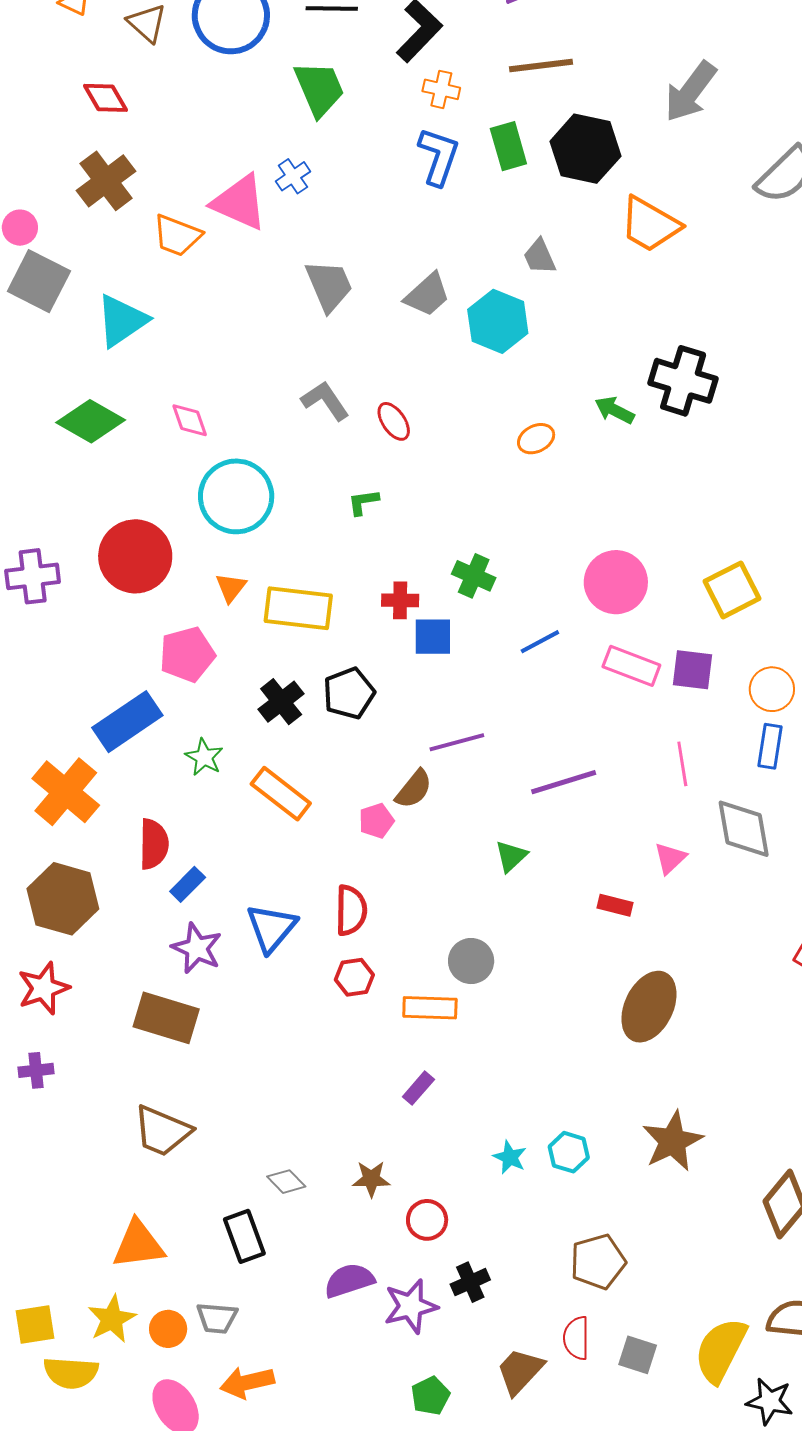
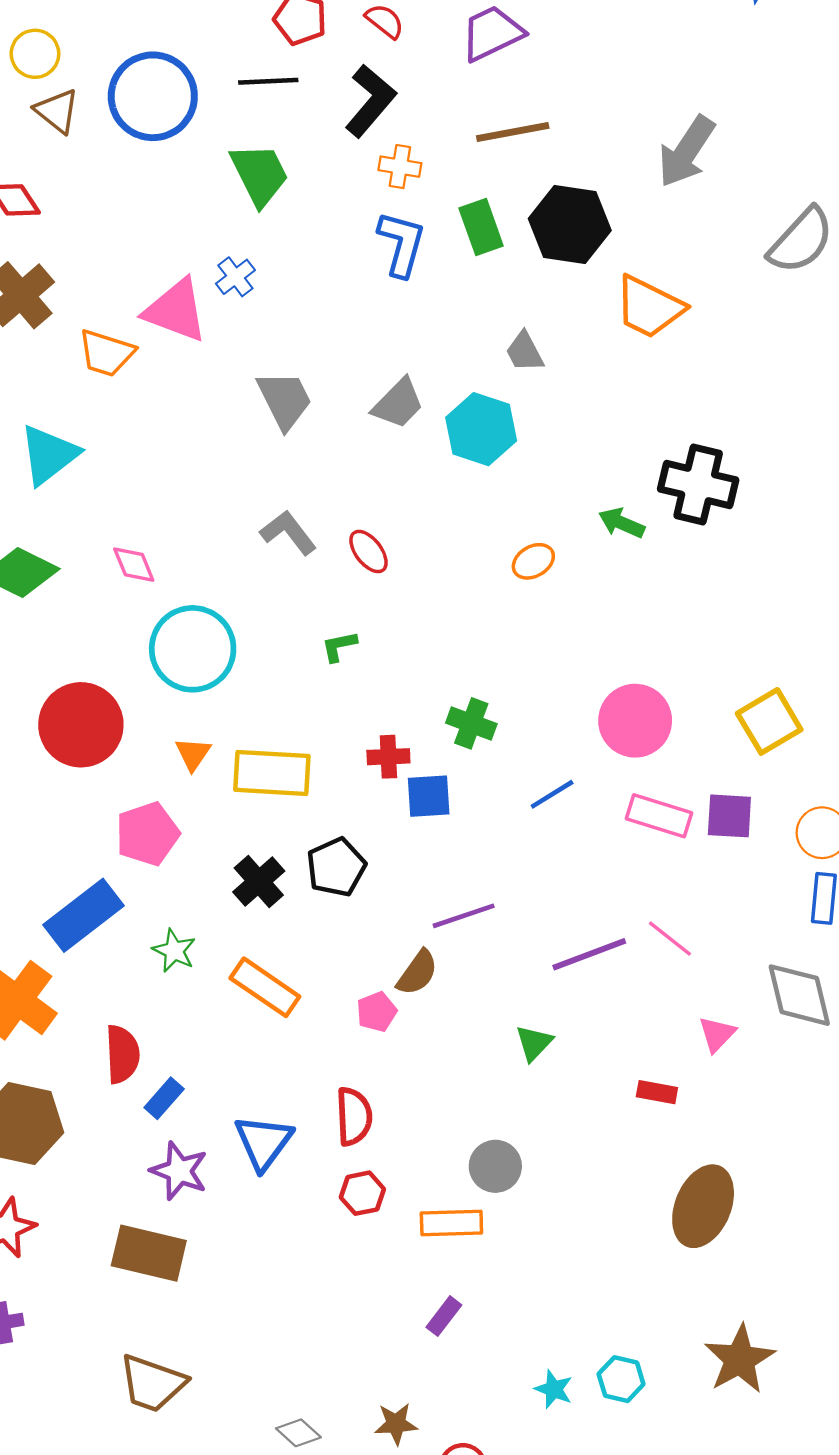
pink line: (682, 764) -> (670, 939), moved, turned -39

